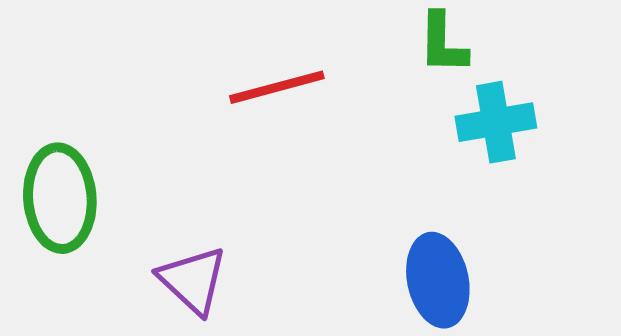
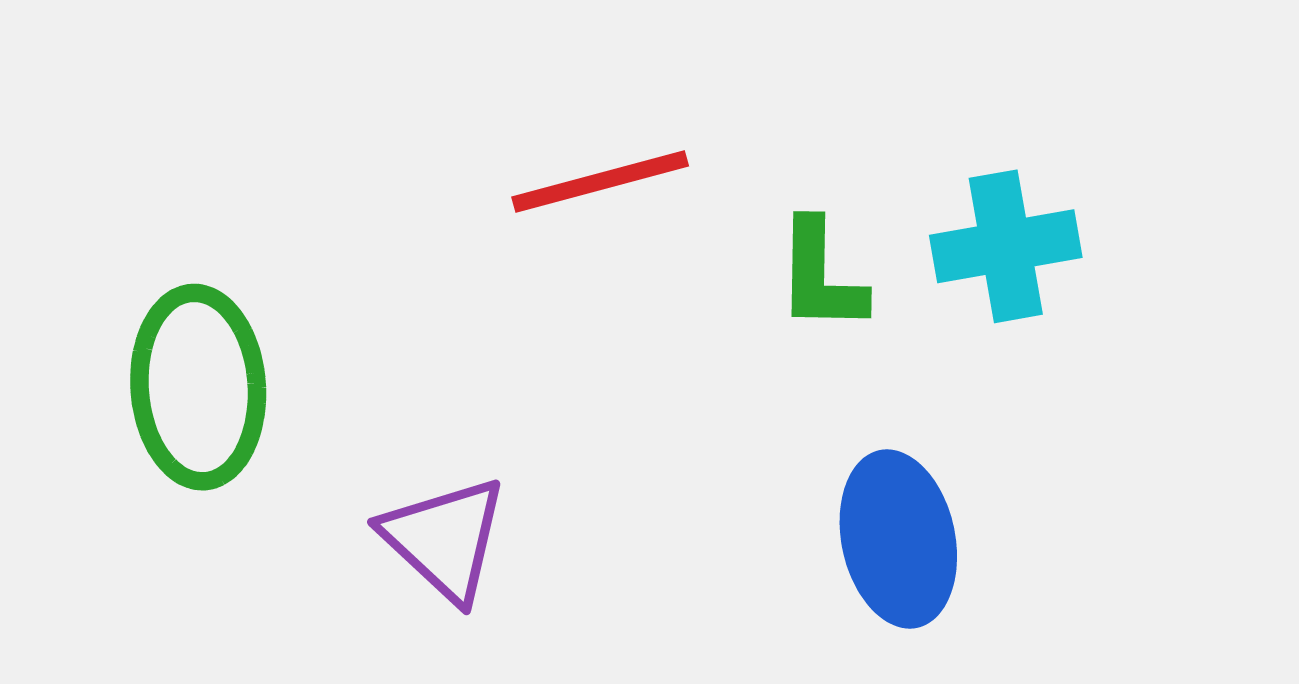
green L-shape: (443, 43) -> (821, 276), moved

